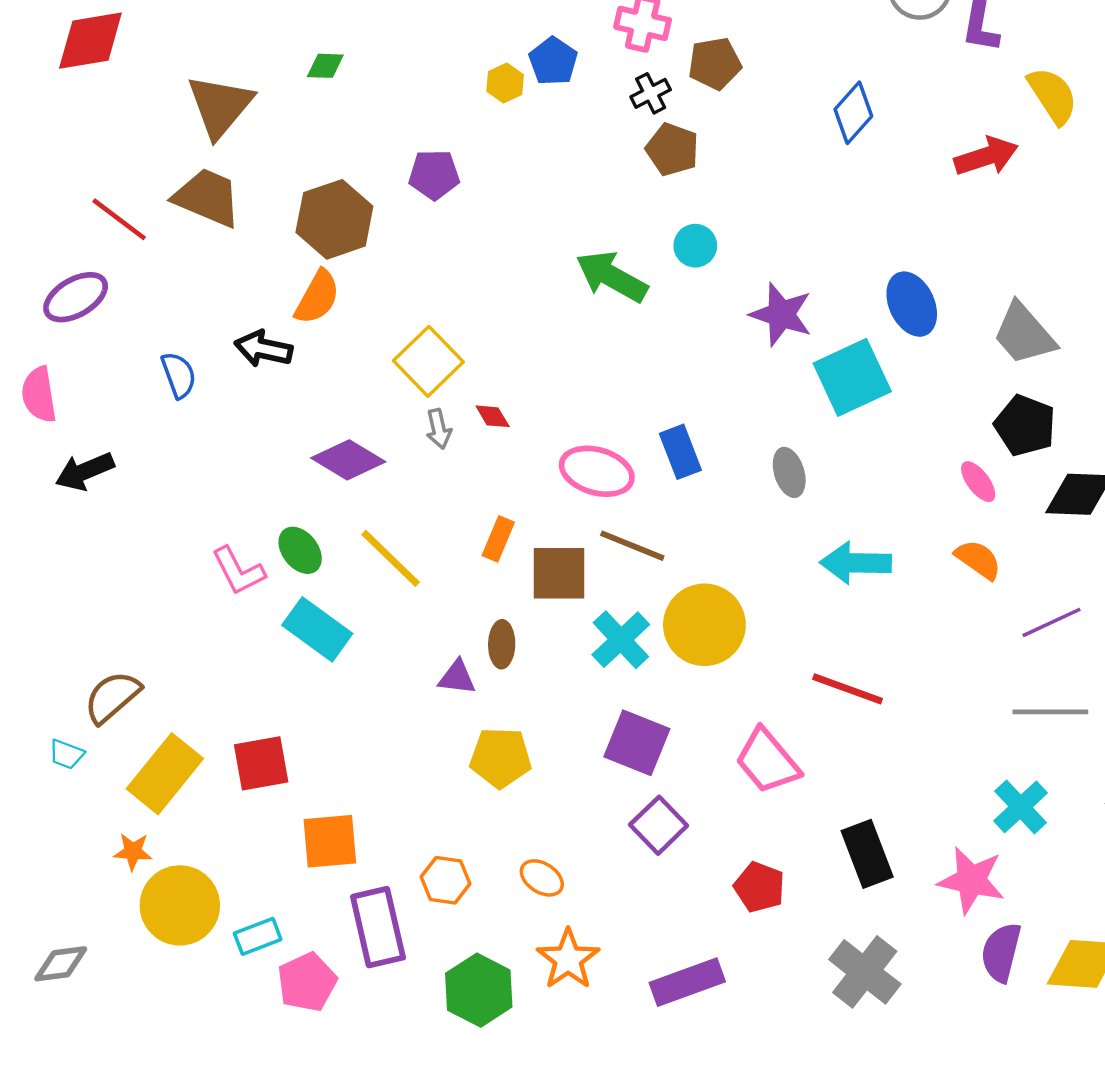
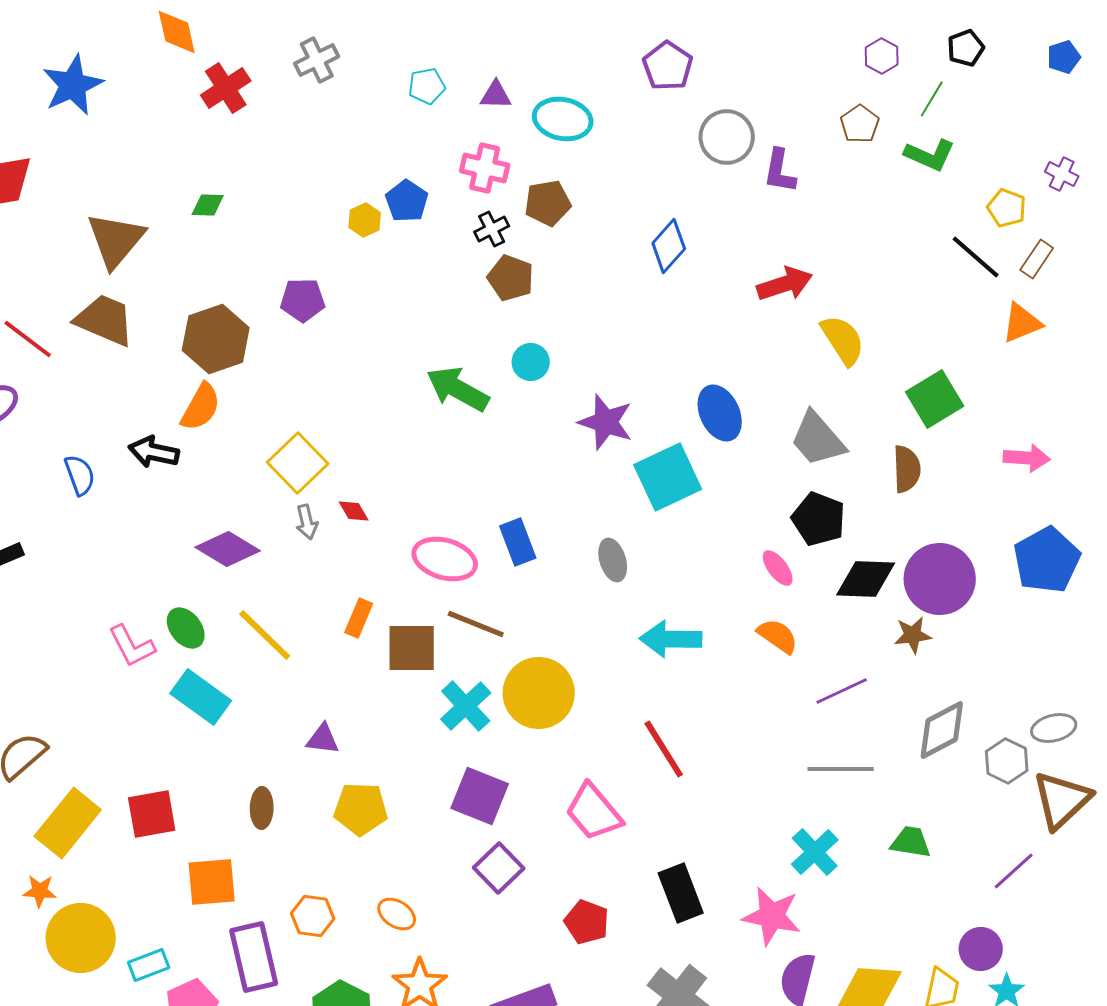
yellow semicircle: (1053, 96) -> (843, 340), moved
brown ellipse: (502, 644) -> (262, 808), moved
red line: (848, 689) -> (664, 749), turned 38

